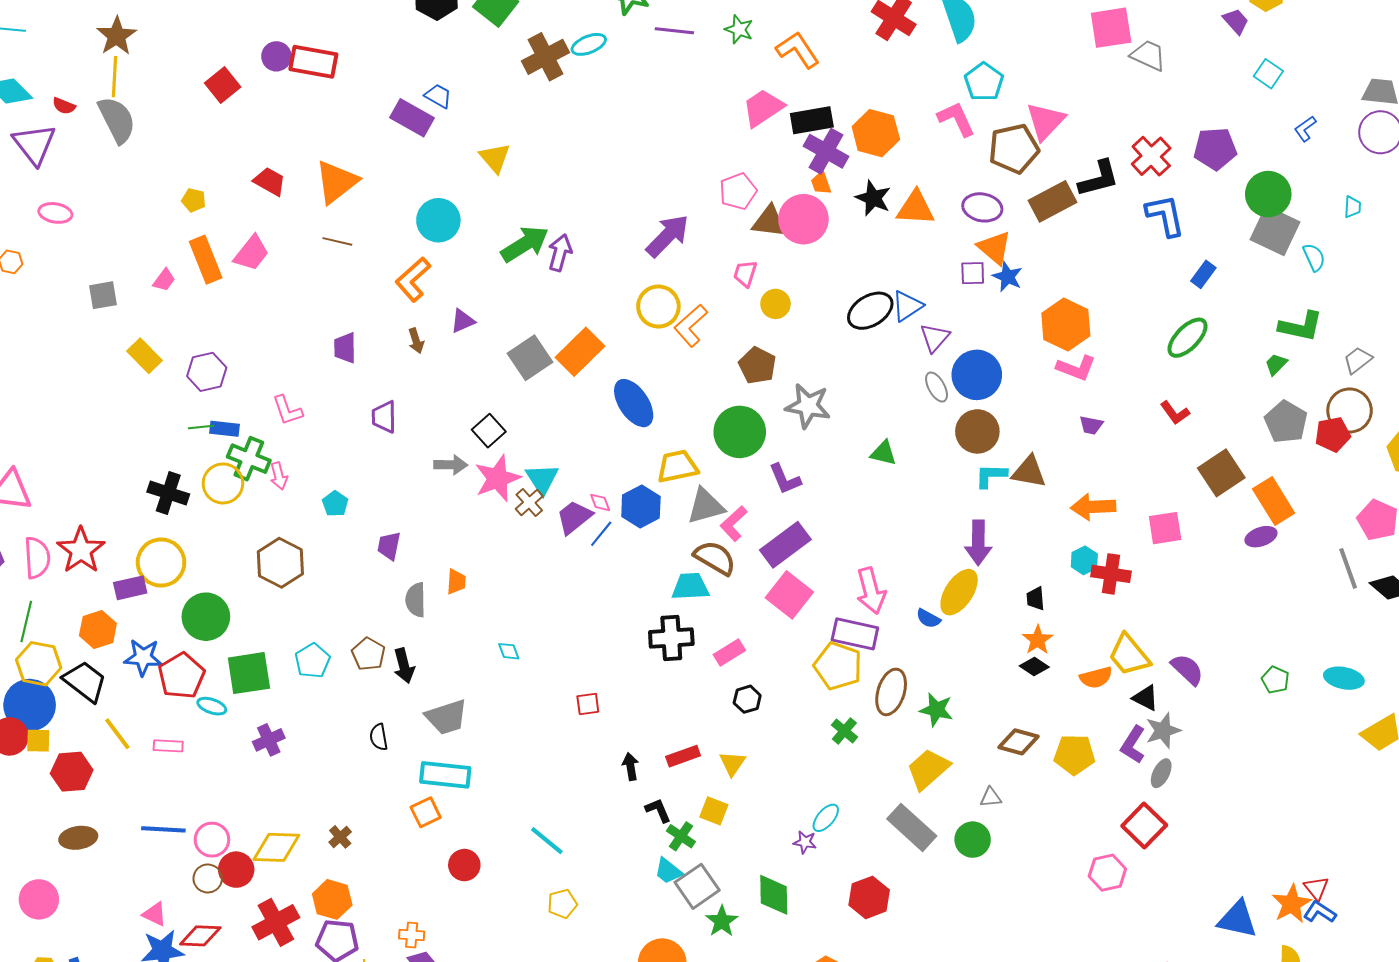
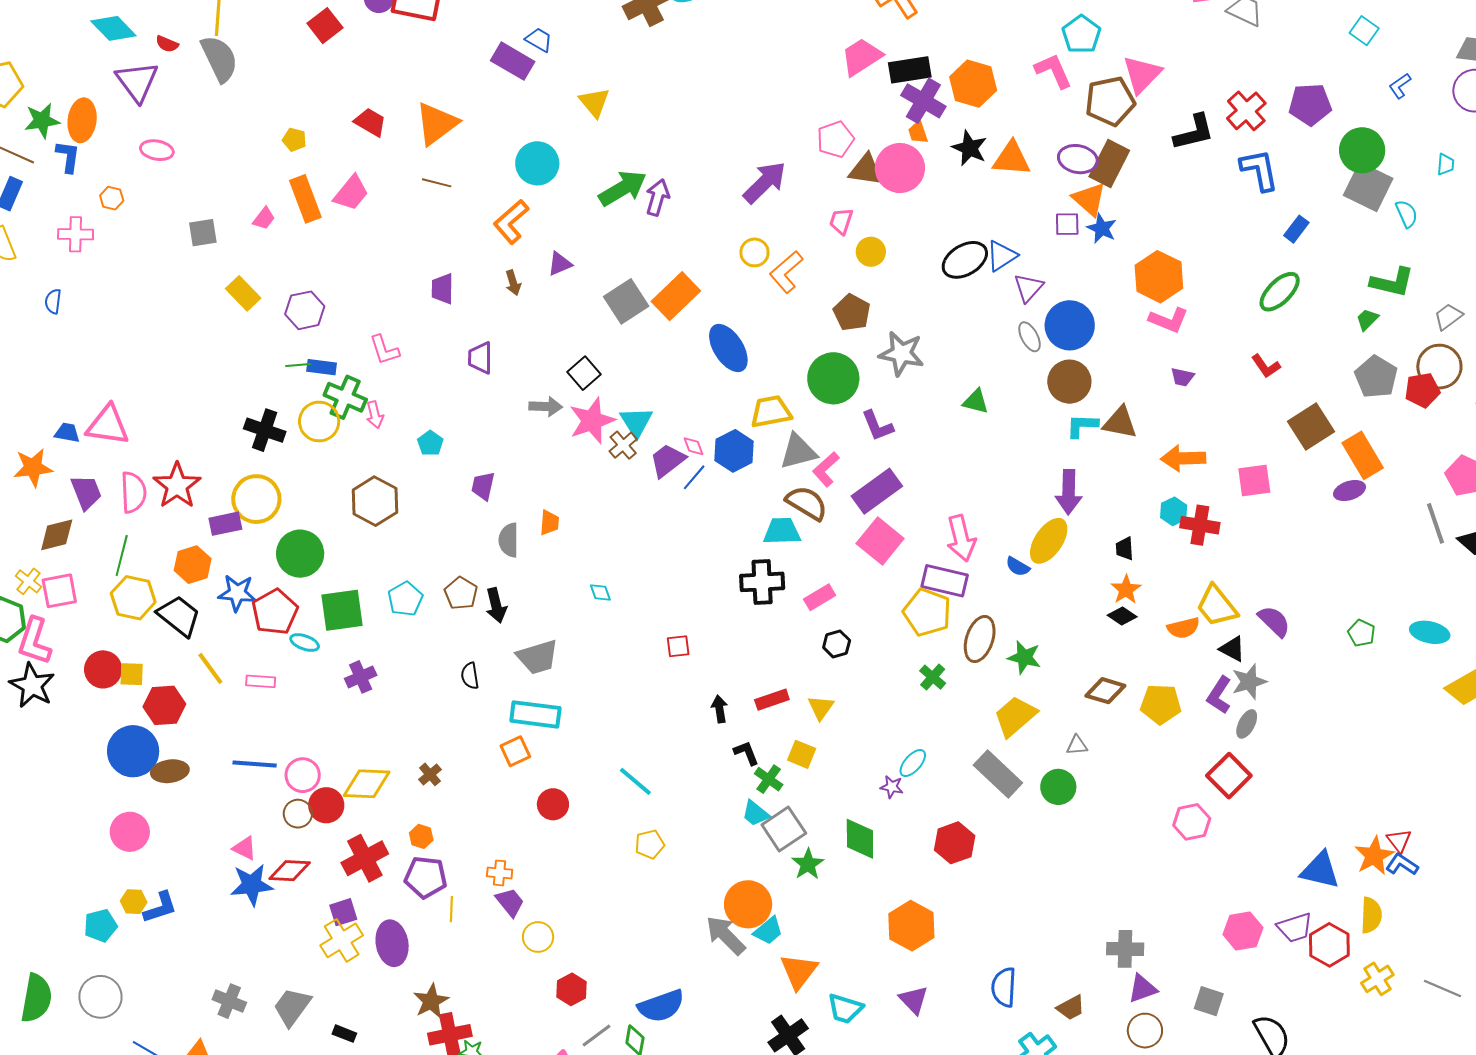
brown rectangle: (1053, 201) -> (1109, 163), moved, turned -36
yellow circle: (658, 307) -> (754, 252), size x0.7
blue circle: (30, 705) -> (133, 751), moved
orange hexagon: (332, 899) -> (421, 836), size x0.6

